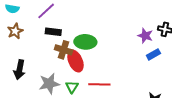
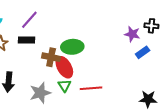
black rectangle: (53, 32) -> (26, 40), moved
green triangle: (72, 87) -> (65, 86), moved

